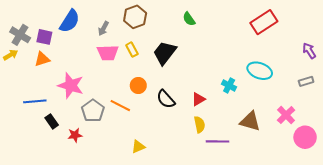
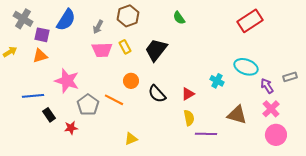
gray cross: (20, 35) -> (23, 19), moved
purple arrow: (309, 51) -> (267, 86), moved
pink circle: (305, 137) -> (276, 135), moved

